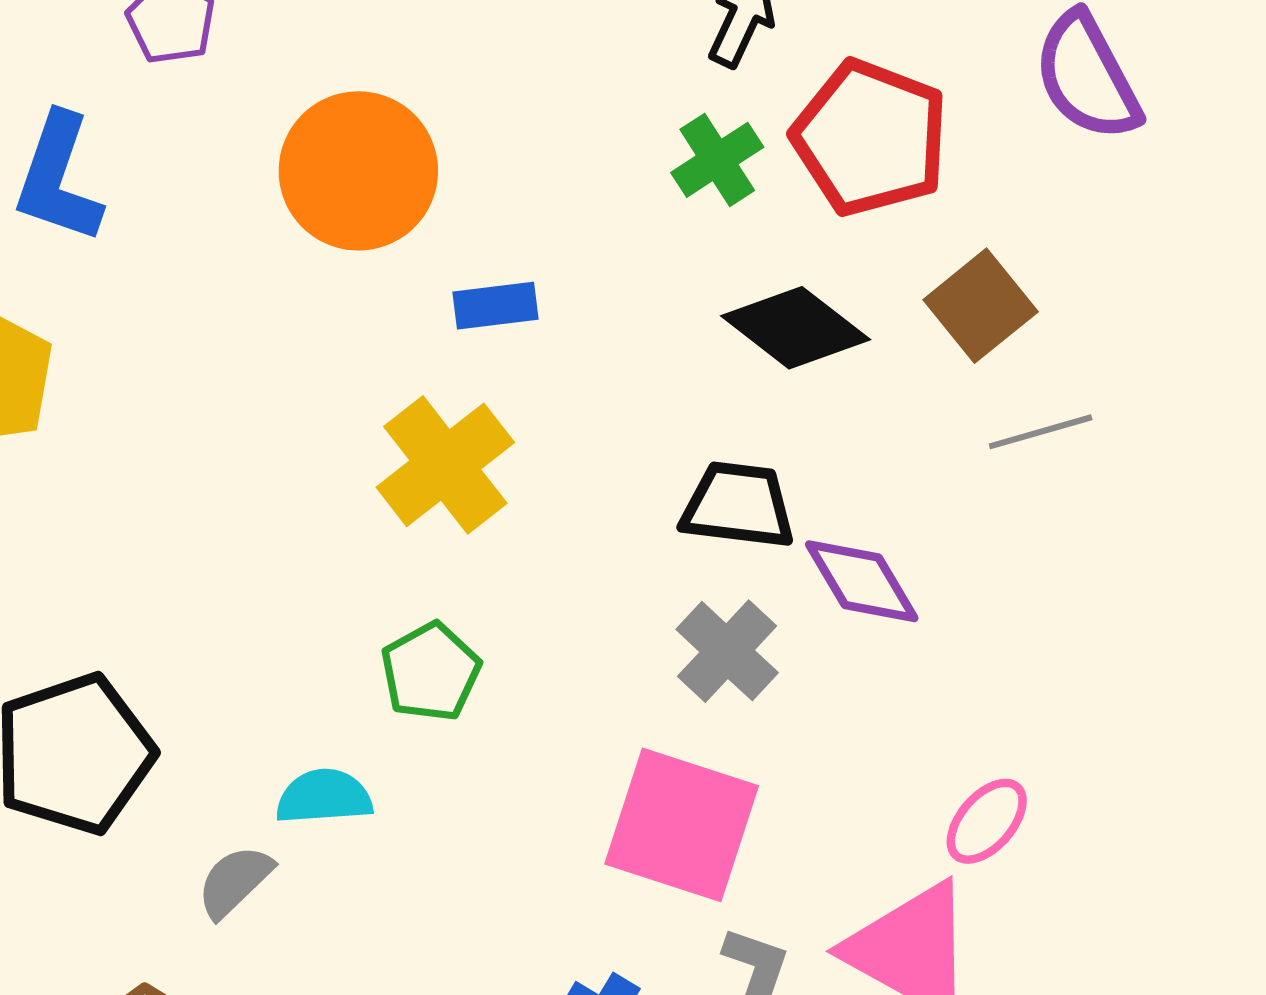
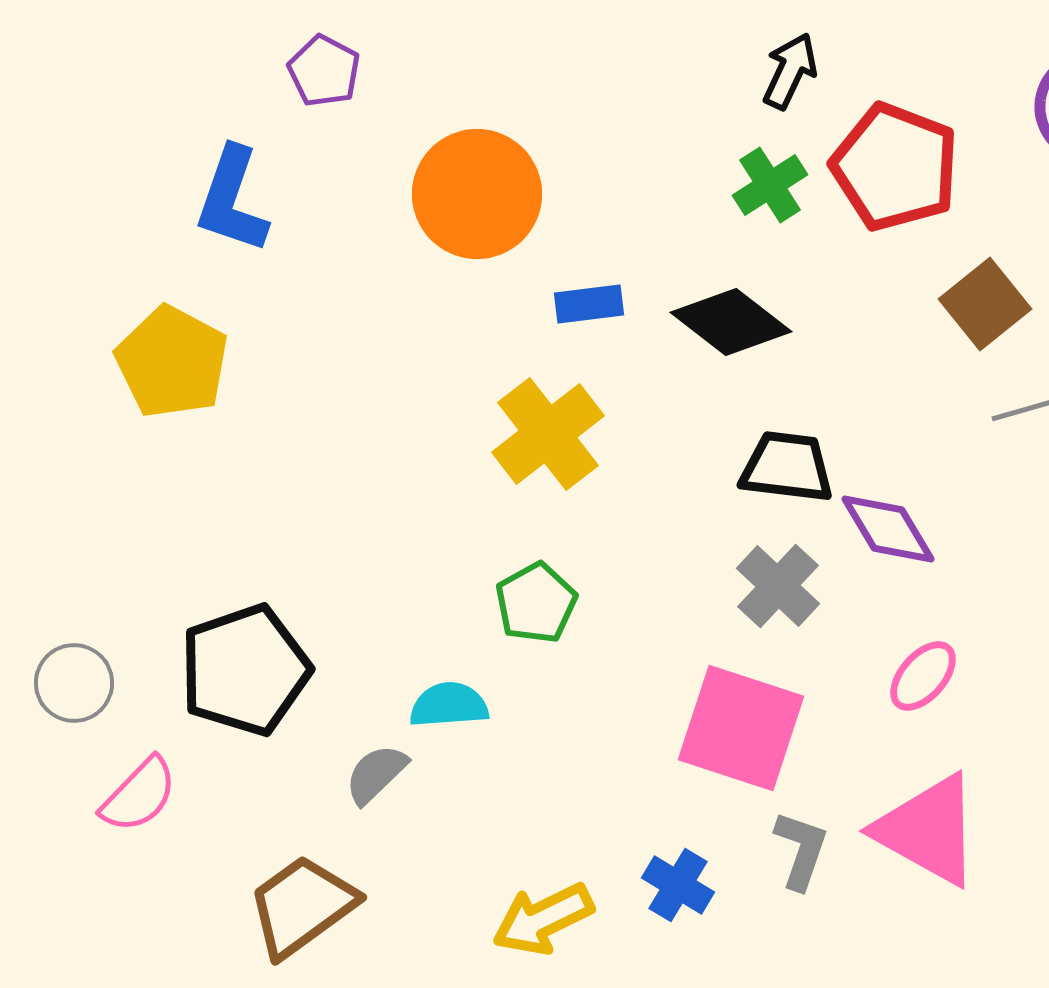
black diamond: (796, 328) -> (731, 322), moved
pink ellipse: (987, 821) -> (923, 676), moved

